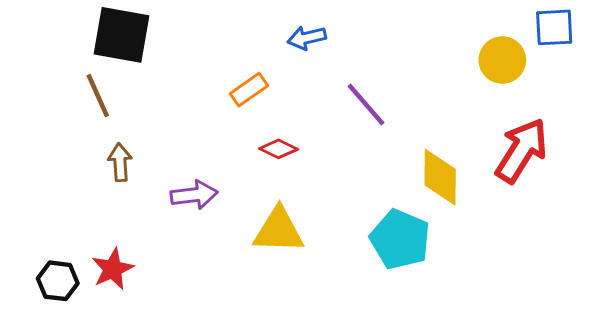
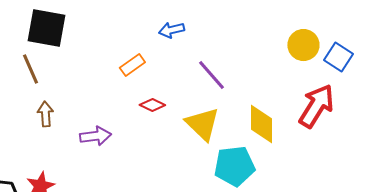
blue square: (554, 27) -> (338, 57), moved, turned 36
yellow triangle: (279, 230) -> (202, 124), moved, turned 42
cyan pentagon: (400, 239) -> (234, 166), turned -30

